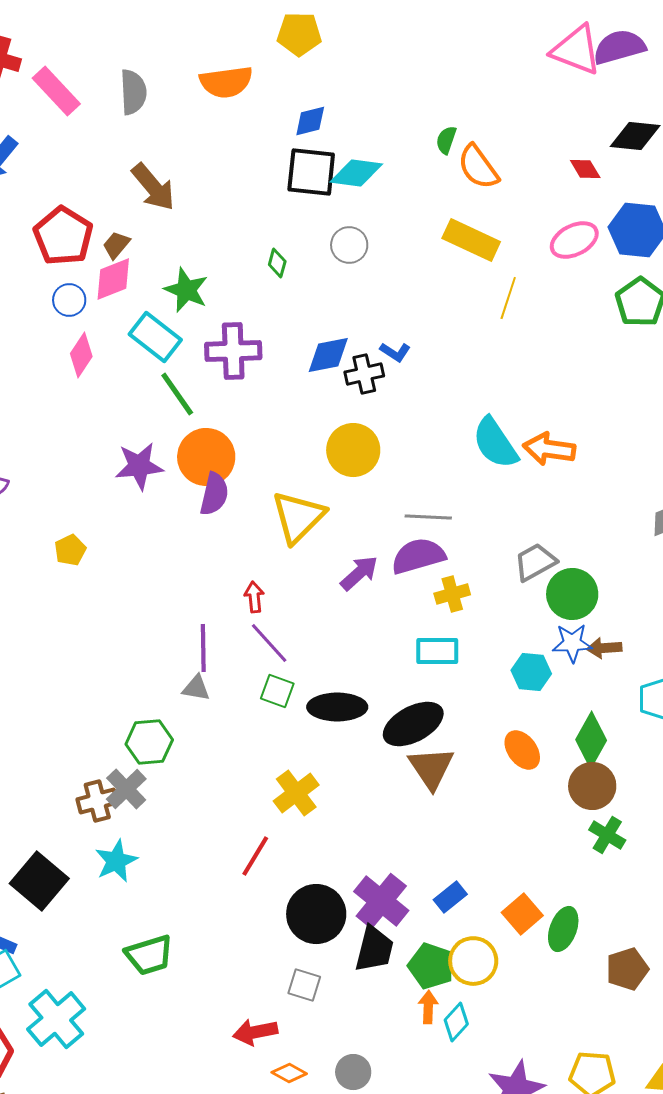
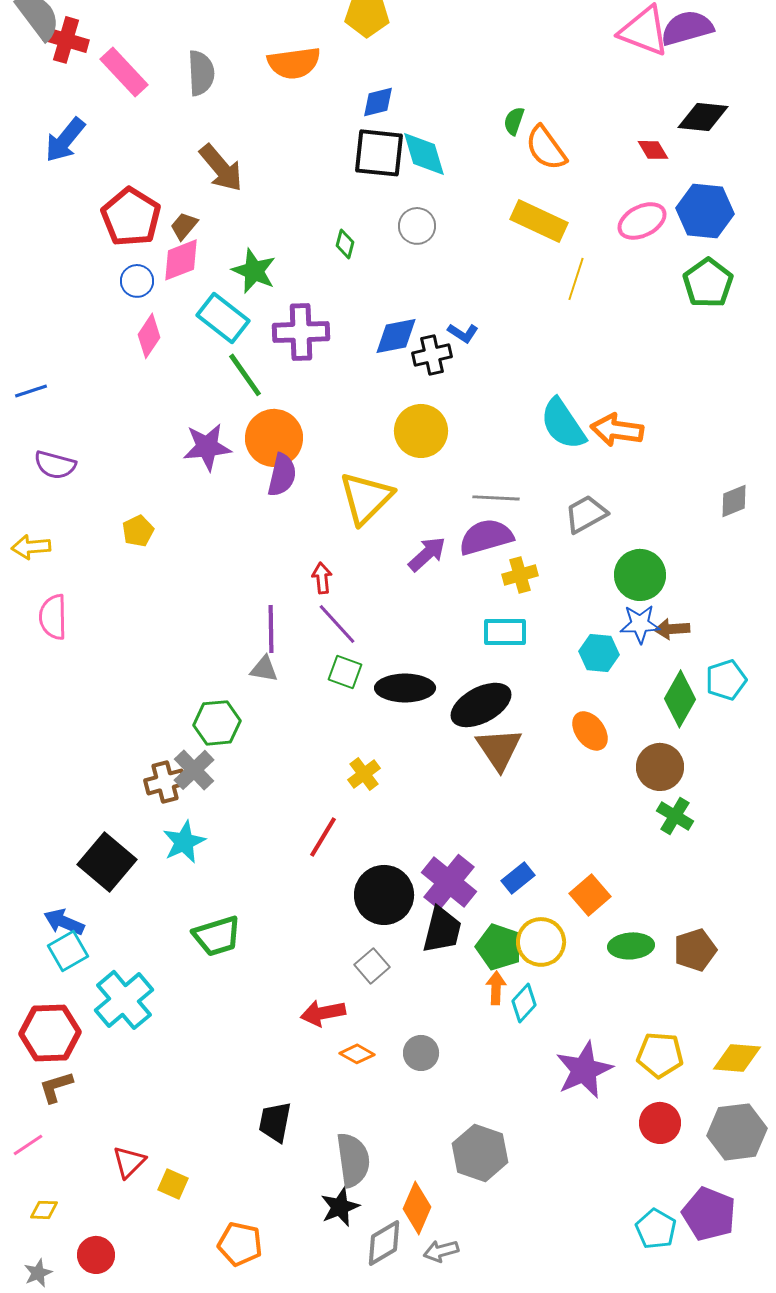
cyan diamond: (356, 173) -> (424, 154), turned 66
gray trapezoid: (535, 562) -> (586, 514), moved
green diamond: (591, 740) -> (680, 699), moved
yellow cross: (296, 793) -> (364, 774), size x0.7
green ellipse: (563, 929) -> (631, 946), moved, turned 66
gray square: (304, 985) -> (372, 966), turned 32

